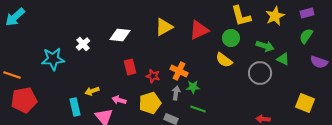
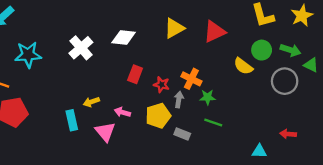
green circle: (231, 38) -> (262, 50), moved
white cross: (83, 44) -> (81, 48), size x1.5
cyan star: (53, 59) -> (28, 55), moved
red rectangle: (130, 67) -> (135, 74), turned 35
gray arrow: (176, 93) -> (179, 100), moved

